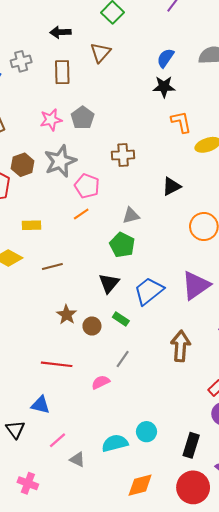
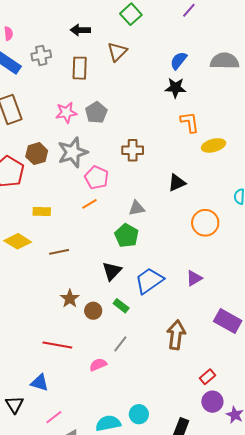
purple triangle: (196, 285) -> (194, 278), size x0.6

